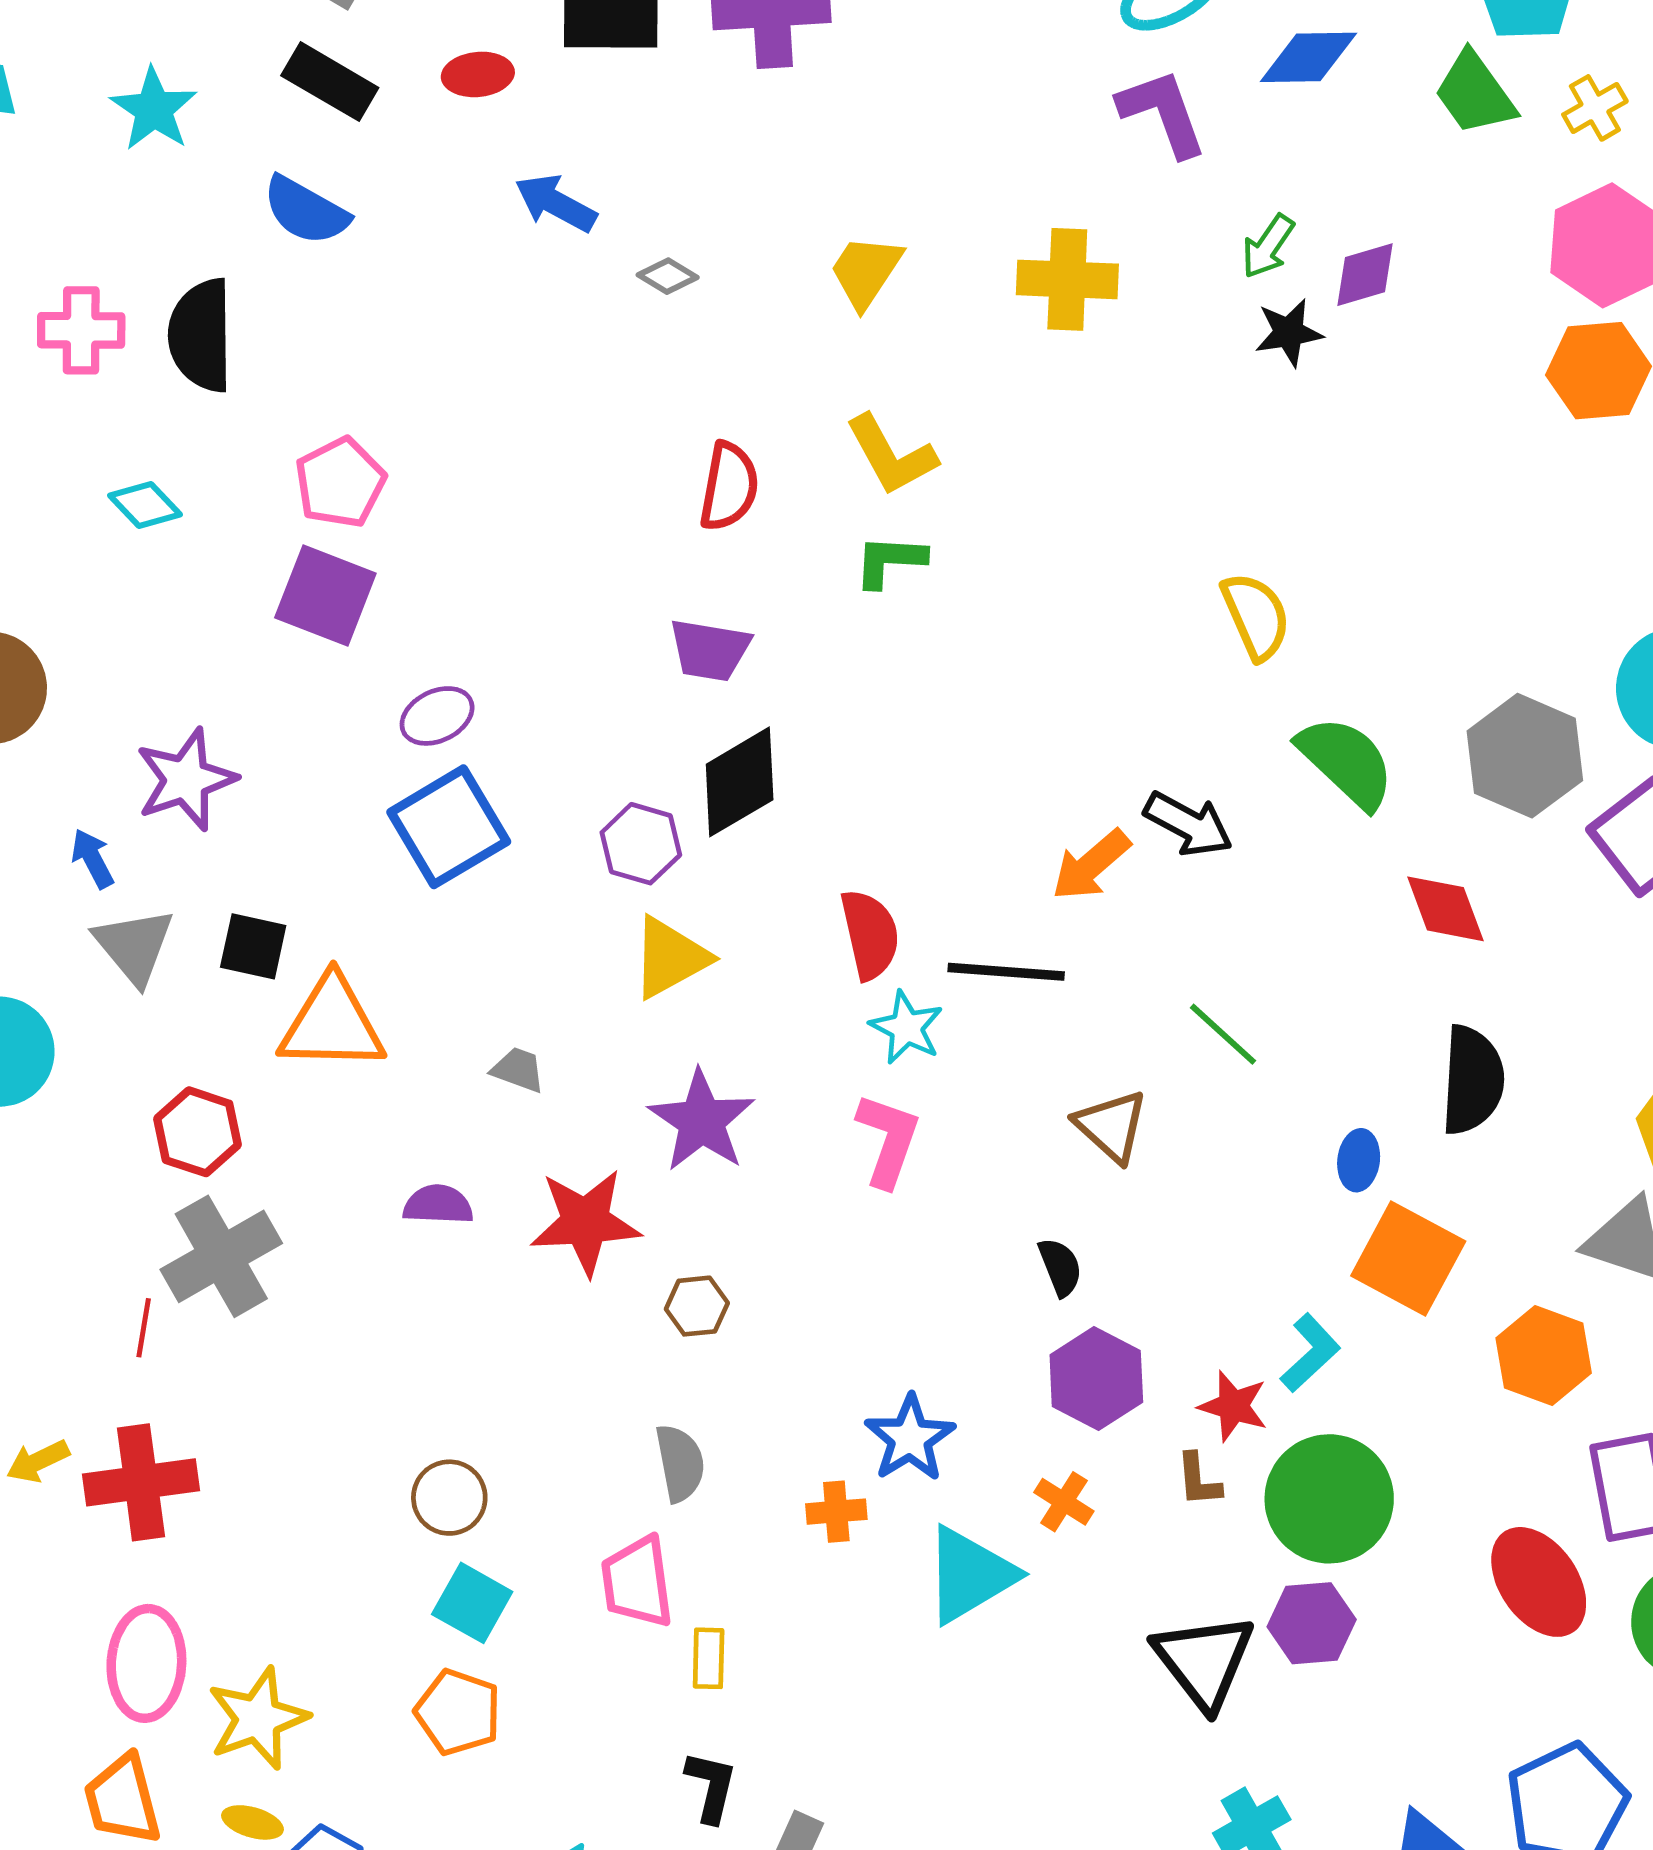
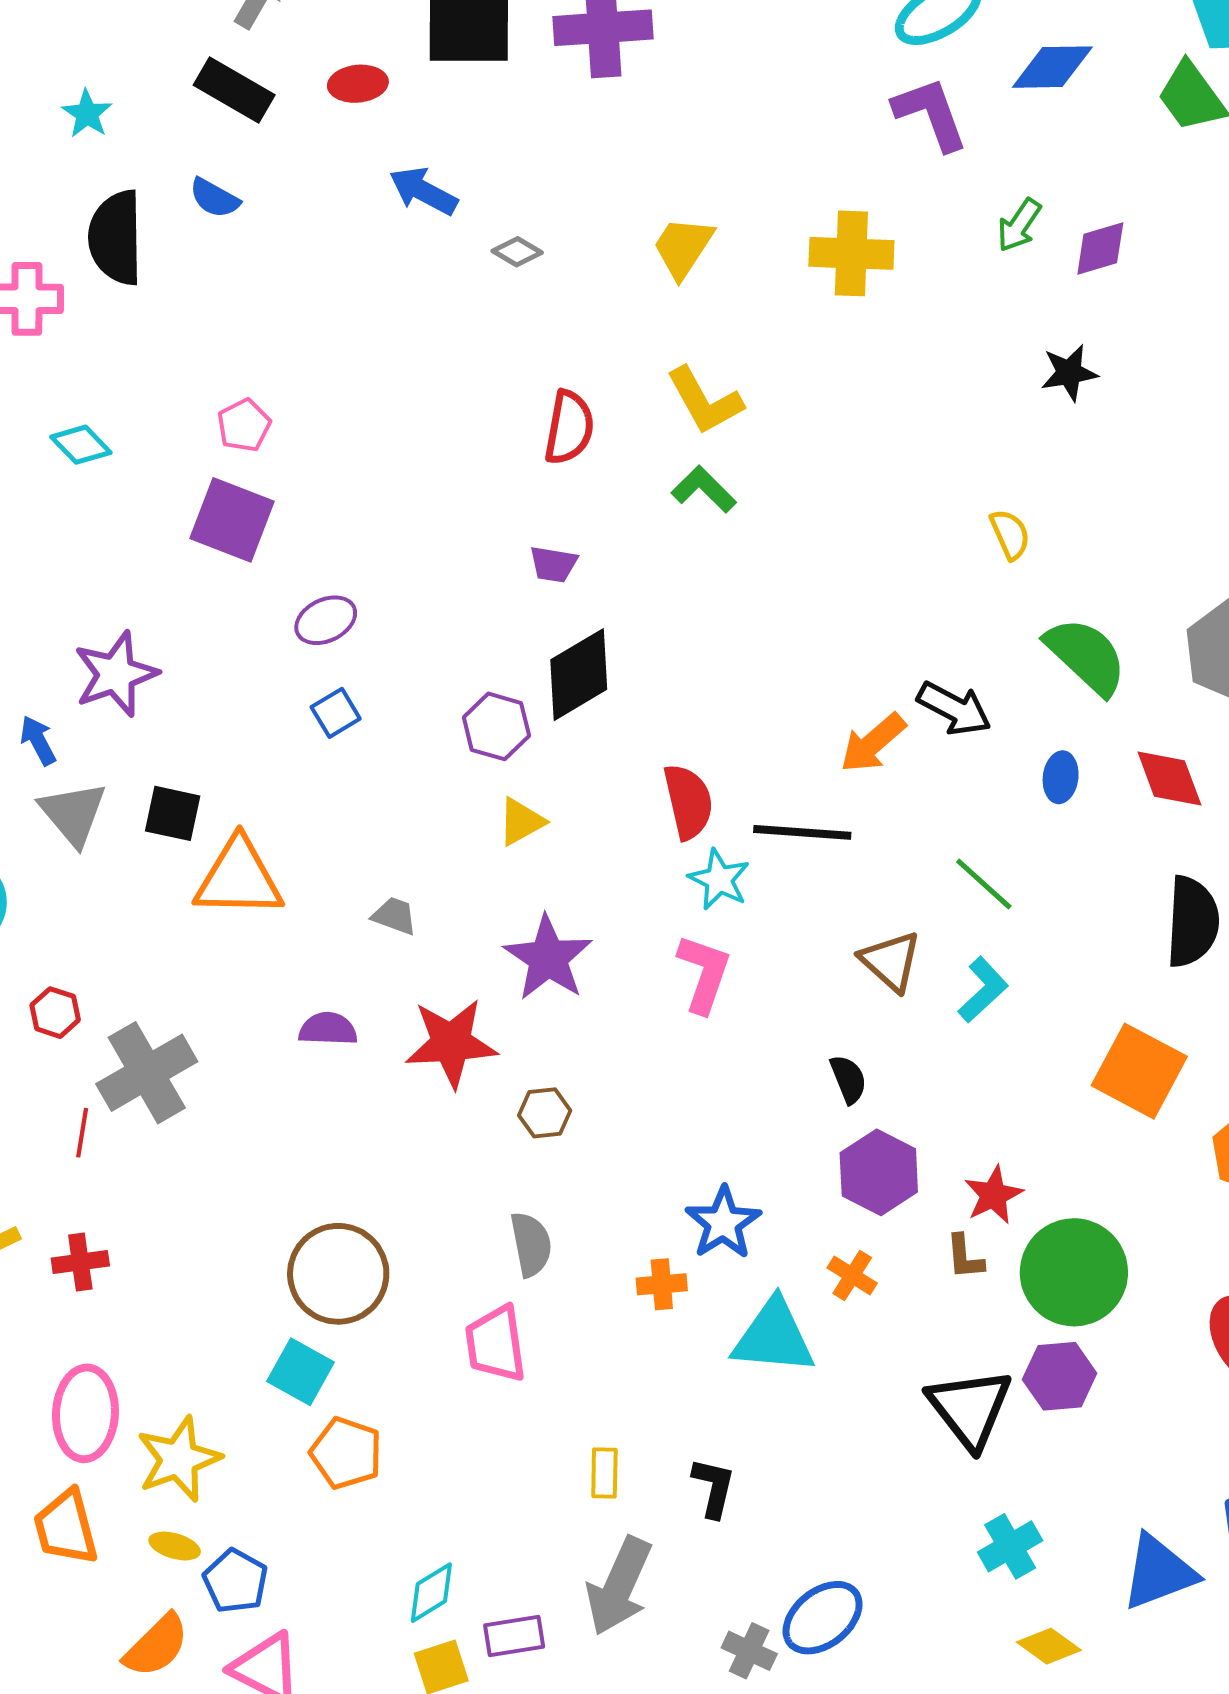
cyan star: (154, 109) -> (87, 114), size x0.7
blue semicircle: (306, 211) -> (214, 198), size x0.7
black star: (1289, 333) -> (1069, 373), moved
black semicircle: (201, 335) -> (116, 238), moved
pink pentagon: (340, 483) -> (244, 425), size x0.7
green L-shape: (890, 561) -> (704, 489), turned 42
yellow semicircle: (1256, 616) -> (1010, 534), size x0.7
purple trapezoid: (710, 650) -> (553, 564), size x0.7
blue square: (449, 827) -> (336, 713), size x0.5
yellow triangle: (670, 958) -> (521, 822), size x0.7
red hexagon: (198, 1132) -> (55, 1013), moved, size x0.7
blue ellipse: (1359, 1160) -> (1061, 777), moved
cyan L-shape: (1310, 1353) -> (983, 990), moved
red star: (1233, 1406) -> (993, 1195), turned 30
red cross: (141, 1482) -> (80, 1262), size x0.6
brown circle: (449, 1498) -> (338, 1274), size x1.6
cyan triangle: (970, 1575) -> (774, 1337), turned 36
cyan square: (472, 1603) -> (300, 1372), moved
yellow rectangle: (709, 1658) -> (604, 1473), moved
black L-shape: (711, 1787) -> (714, 1487), moved

